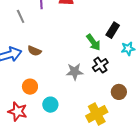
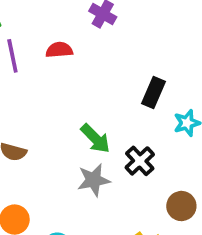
green arrow: (93, 42) -> (95, 139), moved

